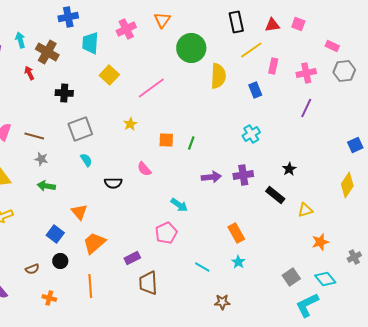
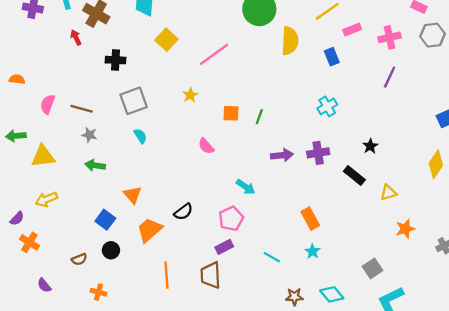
pink rectangle: (273, 66) -> (352, 29), turned 56
black semicircle: (113, 183) -> (183, 212), moved, turned -36
purple rectangle: (132, 258) -> (224, 247), moved
cyan diamond: (325, 279) -> (332, 294), moved
orange line: (90, 286) -> (166, 275), moved

